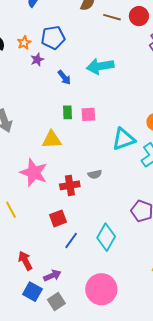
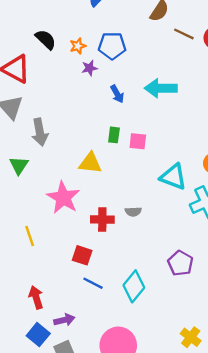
cyan triangle: (124, 139) -> (173, 177), turned 30
red square: (58, 218) -> (82, 255), turned 30
blue line: (71, 240) -> (93, 283), turned 72

